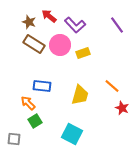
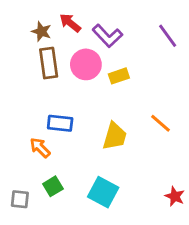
brown rectangle: (34, 44) -> (49, 63), turned 50
red star: (122, 108) -> (175, 196), moved
green square: (35, 121) -> (53, 186), moved

